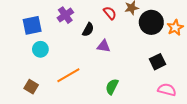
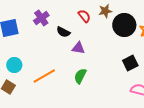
black semicircle: (88, 30) -> (63, 32), turned 88
cyan circle: (40, 49) -> (14, 65), moved
green semicircle: (112, 87) -> (80, 76), moved

